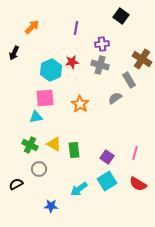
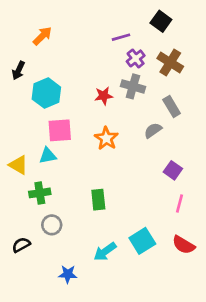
purple line: (76, 28) -> (121, 37), moved, turned 64
purple cross: (102, 44) -> (136, 58), turned -32
brown cross: (142, 59) -> (170, 62), moved
red star: (72, 62) -> (104, 96), moved
cyan hexagon: (51, 70) -> (46, 93), moved
yellow triangle: (54, 144) -> (18, 165), moved
green cross: (30, 145) -> (40, 193), turned -35
purple square: (107, 157) -> (173, 170), moved

